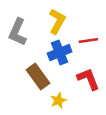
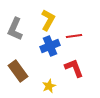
brown rectangle: (38, 77) -> (18, 71), moved

